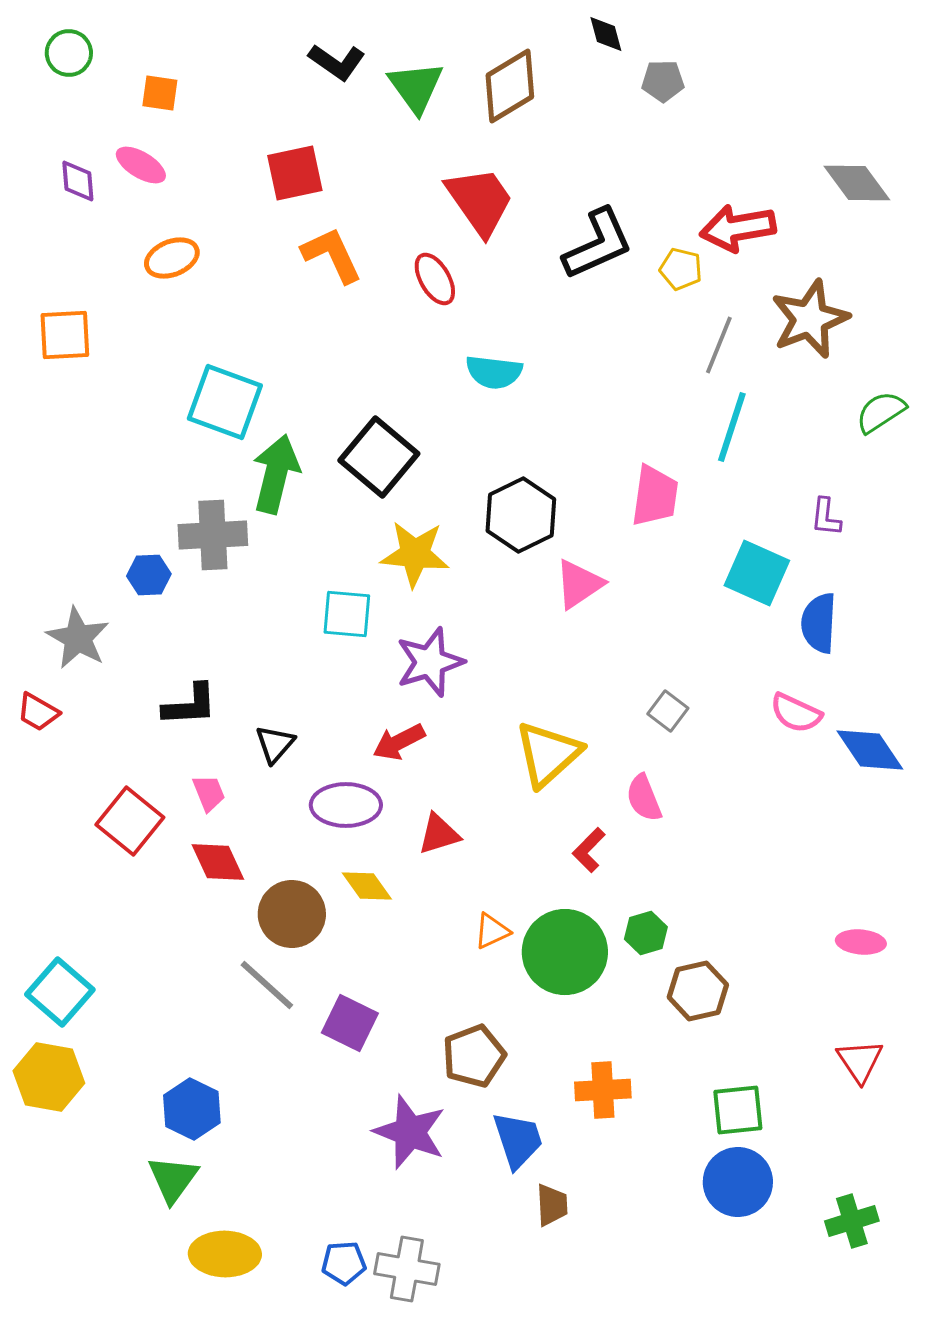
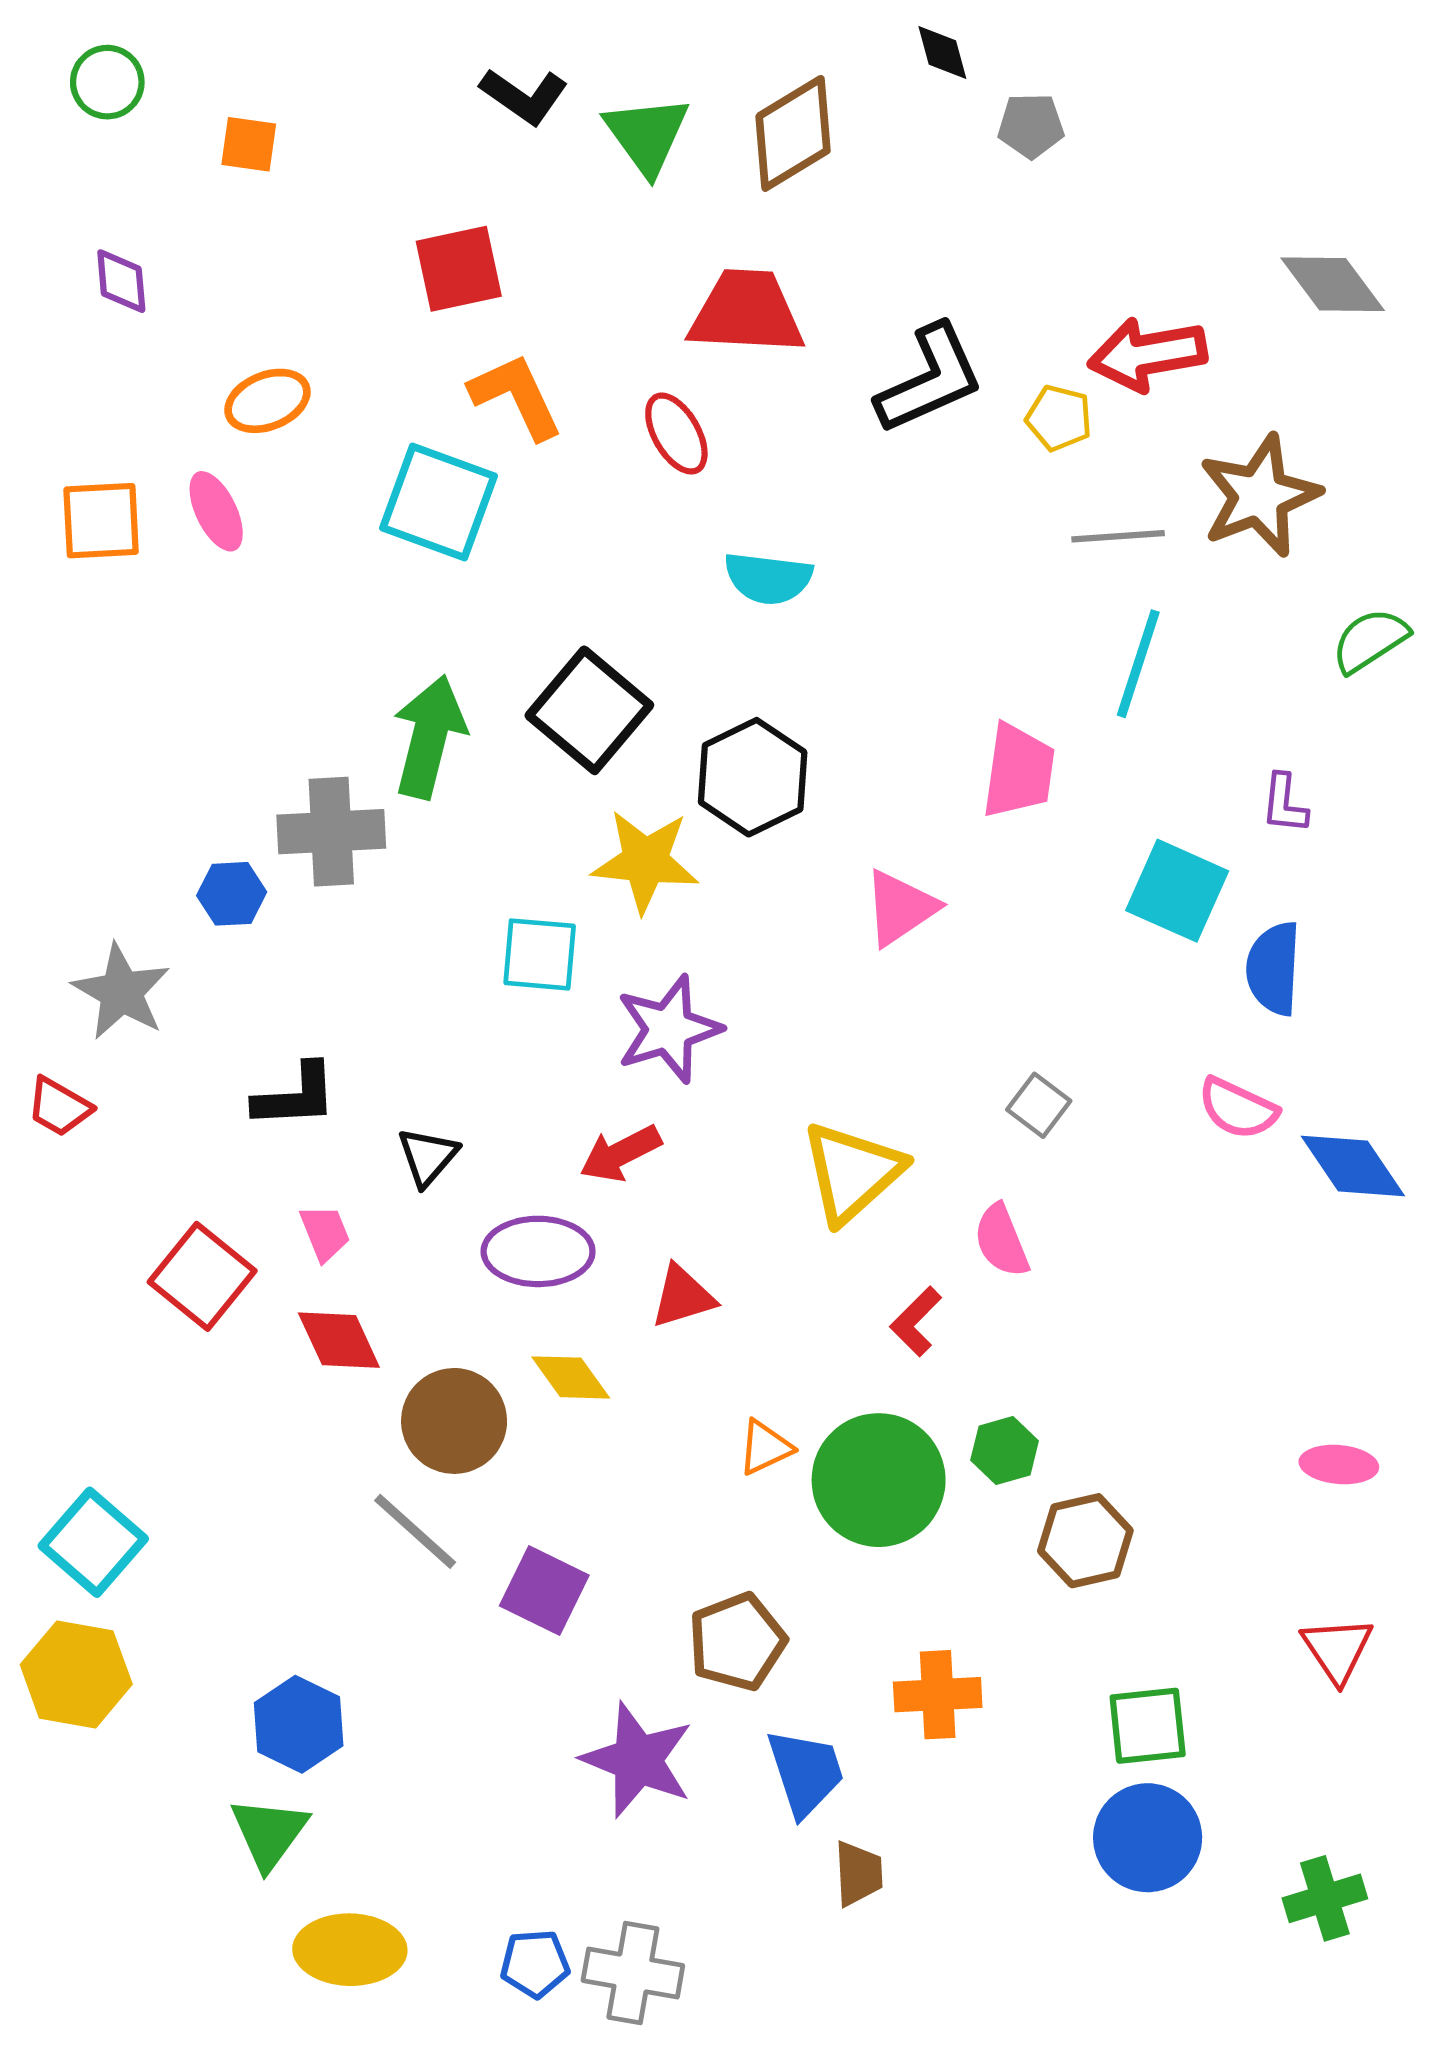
pink ellipse: (141, 165) -> (216, 511), moved, turned 33
red trapezoid: (480, 201) -> (746, 312), turned -52
gray line: (719, 345) -> (1118, 536), turned 64
cyan square: (225, 402) -> (439, 502), moved
black hexagon: (521, 515) -> (753, 777), moved

